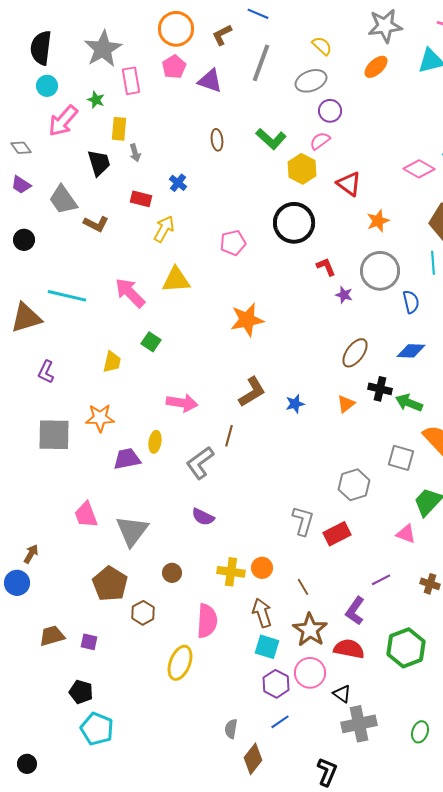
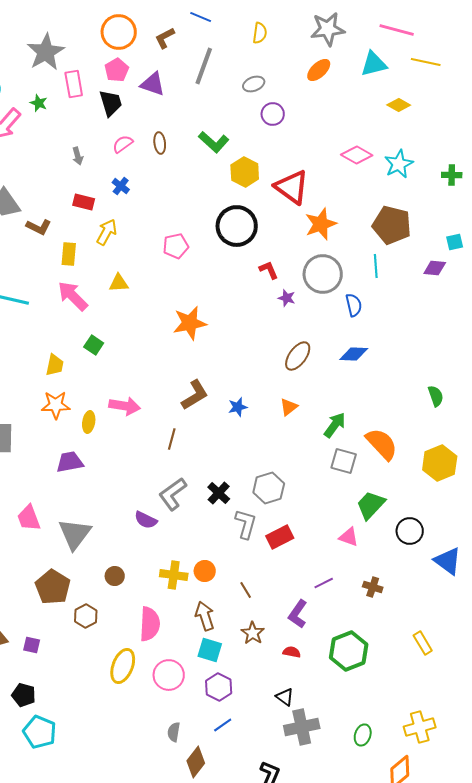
yellow semicircle: (322, 46) -> (260, 33), moved, turned 55
gray ellipse: (311, 81) -> (254, 84), size x0.7
yellow rectangle: (119, 129) -> (69, 254), moved
pink semicircle: (320, 141) -> (123, 144), moved
black trapezoid: (99, 163) -> (111, 103), moved
pink diamond: (419, 169) -> (357, 155), moved
red triangle: (349, 184) -> (292, 187), size x1.4
orange star: (378, 221) -> (321, 224), size x1.4
yellow triangle: (176, 280) -> (119, 283), size x0.7
black cross: (380, 389) -> (219, 493), moved, turned 30
green arrow: (409, 403) -> (335, 425), moved, turned 104
orange star: (100, 418) -> (56, 405), moved
yellow ellipse: (155, 442) -> (89, 422), moved
gray L-shape: (200, 463) -> (173, 494), moved
gray hexagon: (354, 485) -> (269, 488), moved
brown star: (310, 630) -> (253, 633), size x0.7
red semicircle: (349, 649) -> (292, 652), size x0.6
pink circle: (310, 673) -> (169, 675), moved

